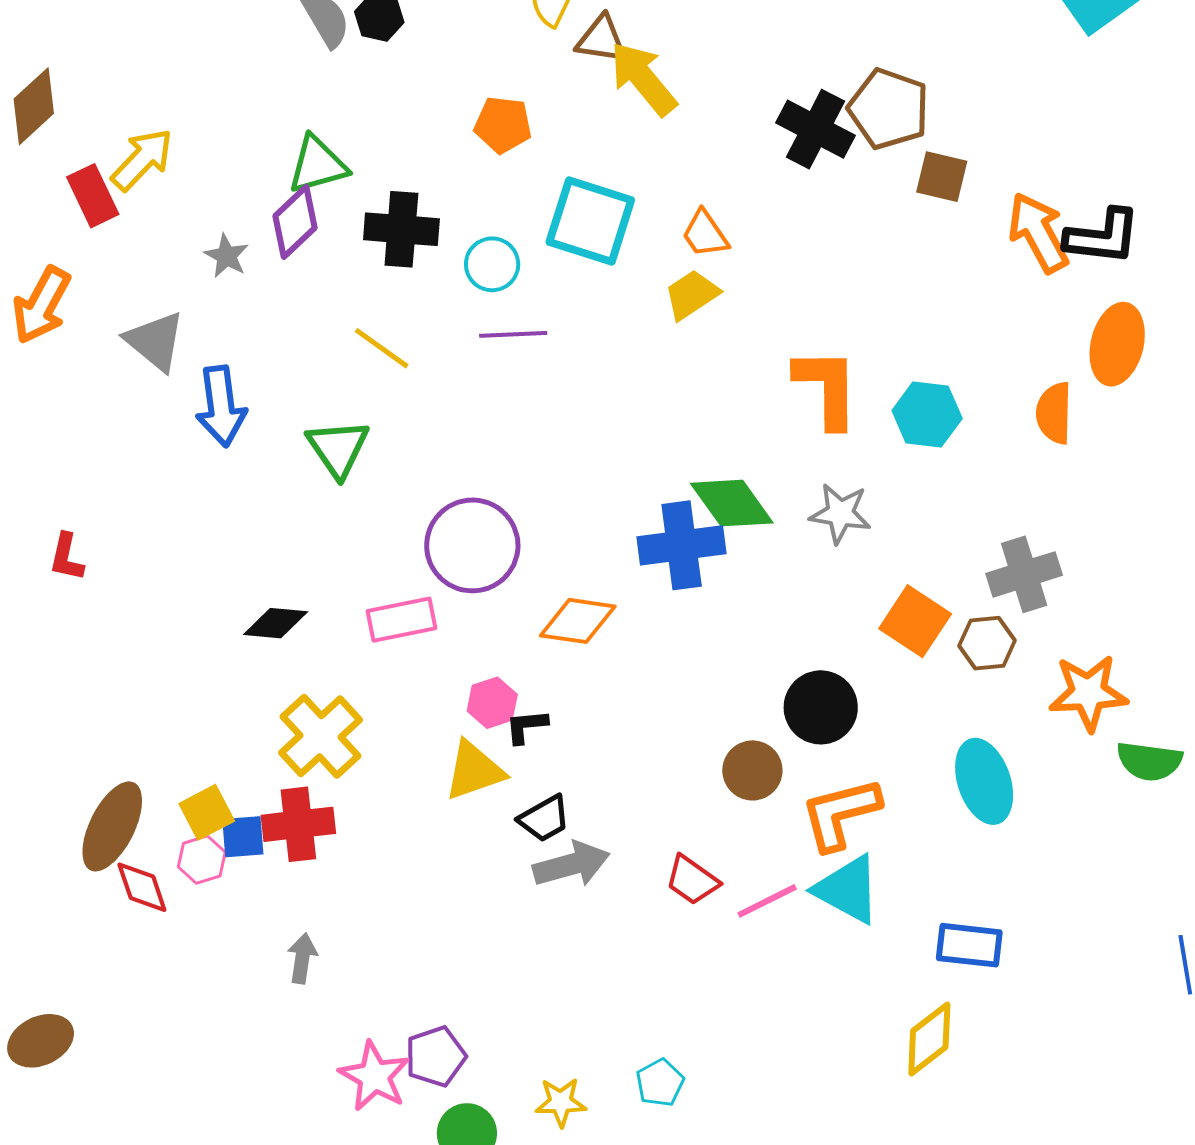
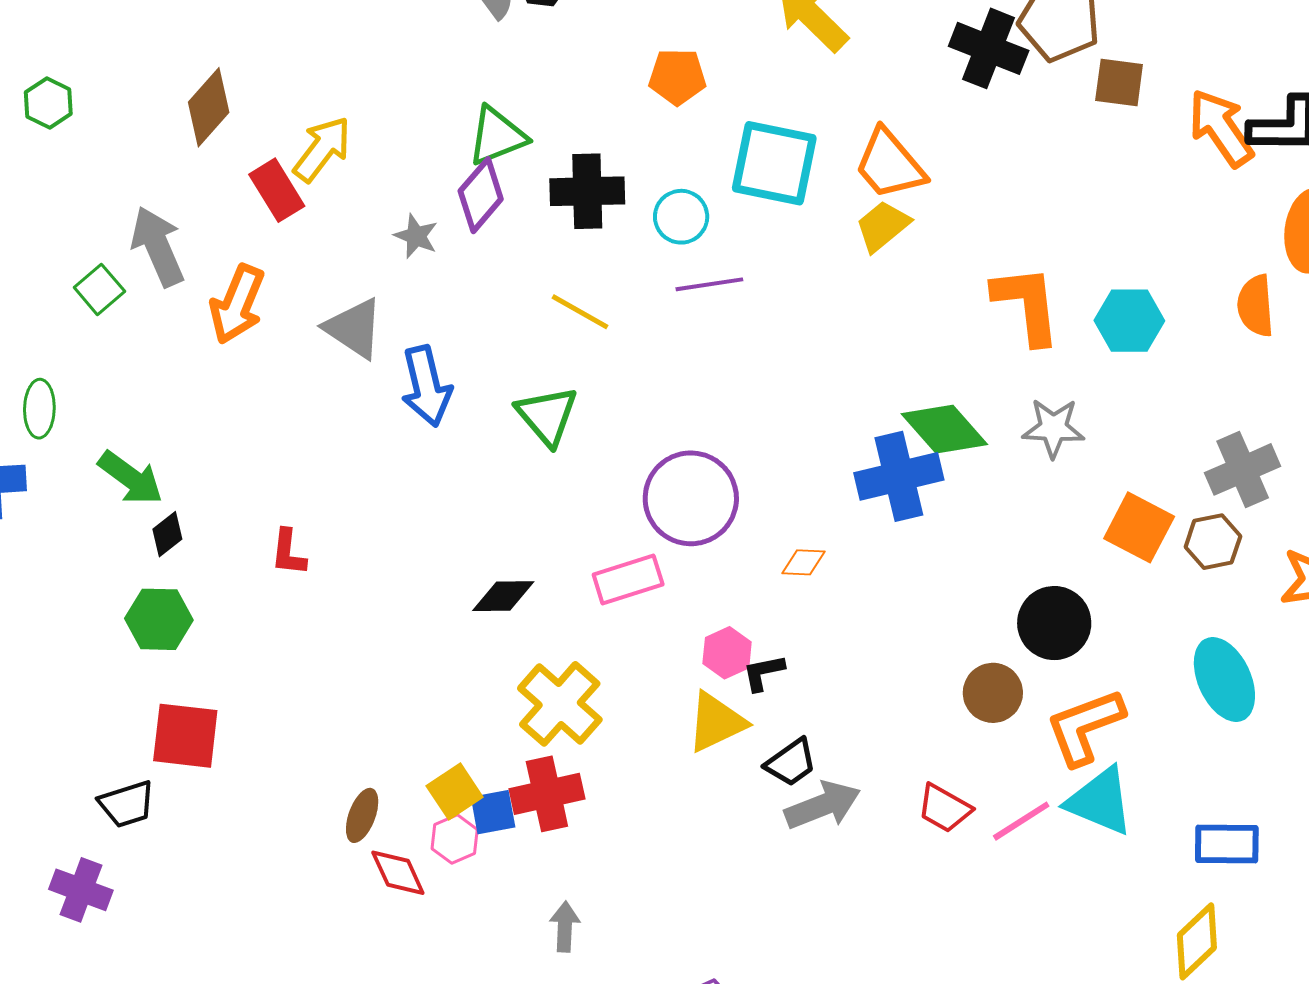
orange trapezoid: (705, 234) -> (890, 164), size x1.5
orange diamond: (578, 621) -> (804, 562), size x0.6
brown ellipse: (112, 826) -> (362, 815), size x0.6

